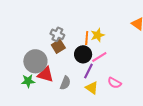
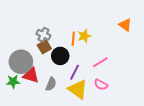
black circle: (83, 54) -> (60, 56), moved
pink line: (99, 57) -> (100, 62), moved
yellow triangle: (92, 88) -> (78, 89), size x1.5

